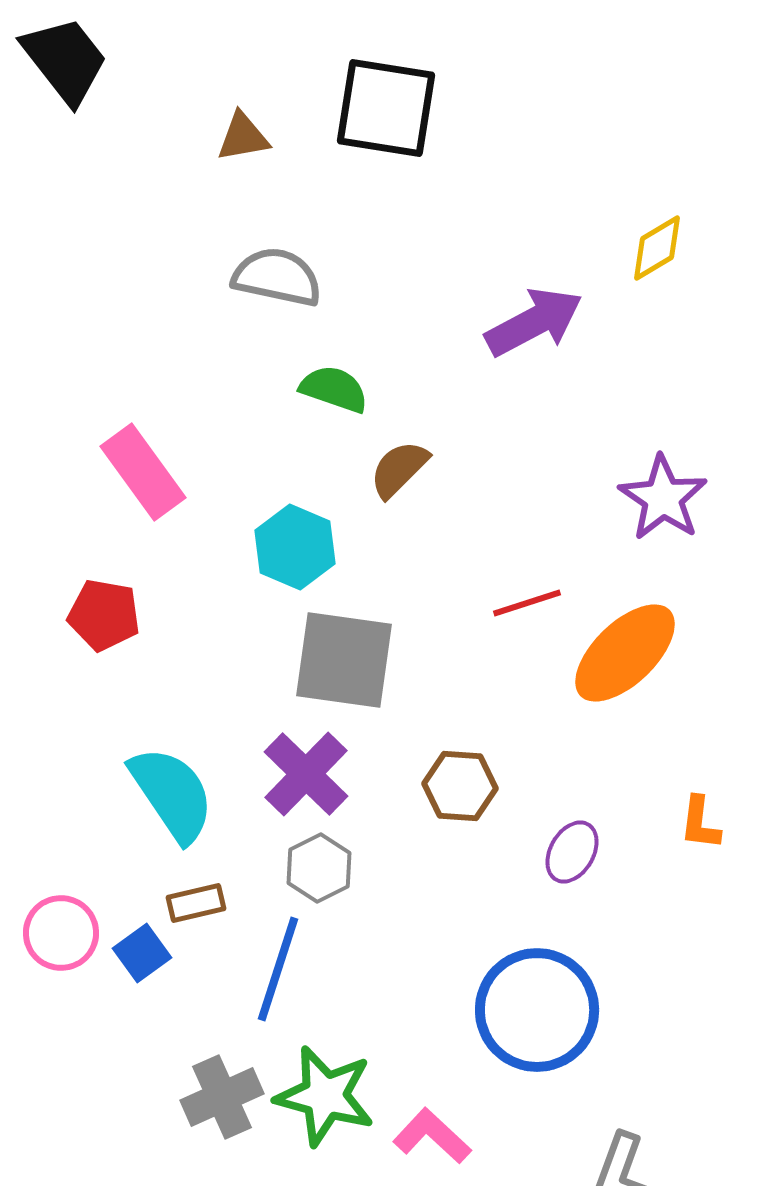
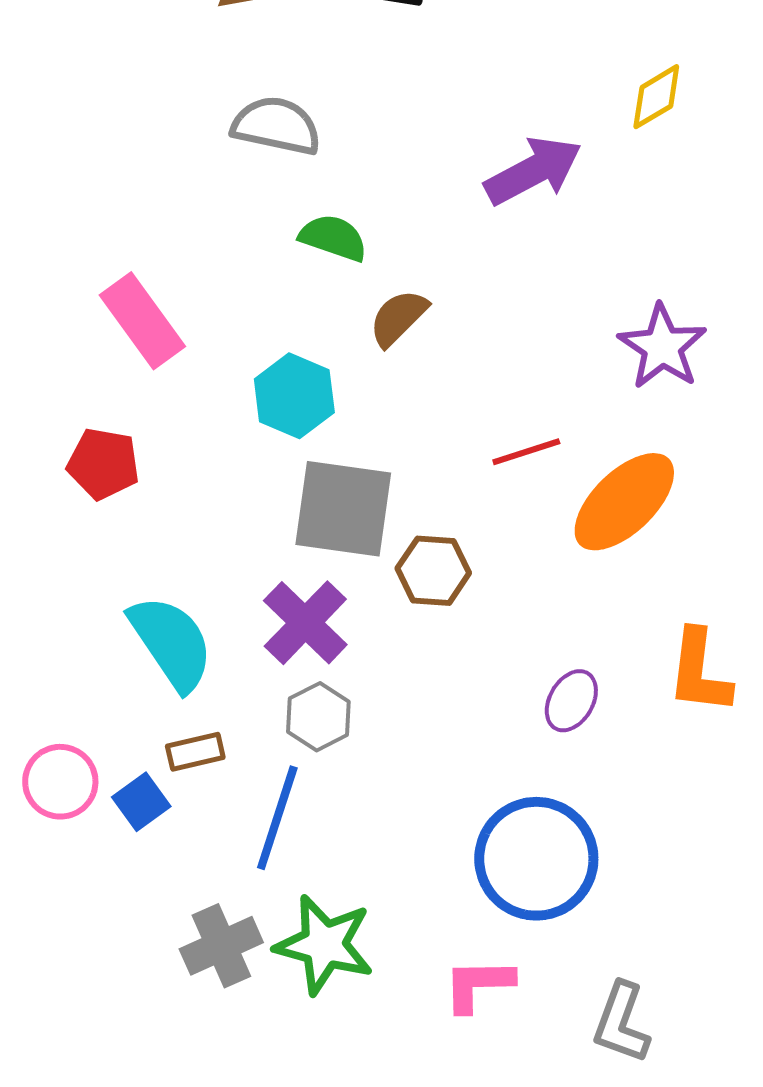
brown hexagon: (460, 786) -> (433, 571), moved
orange L-shape: (700, 823) -> (699, 672), size x1.6
pink L-shape: (432, 1136) -> (478, 985), moved, turned -44

